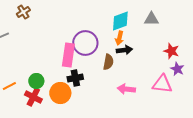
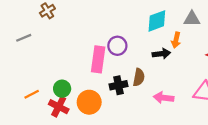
orange arrow: (119, 38) -> (176, 40), moved
purple circle: (85, 43) -> (117, 46), size x0.7
brown semicircle: (108, 62) -> (139, 77), moved
black cross: (75, 78) -> (118, 85), moved

